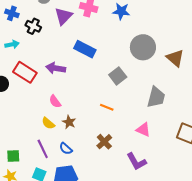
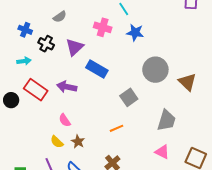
purple triangle: (63, 16) -> (75, 47), moved
orange line: (107, 107) -> (116, 128), turned -48
pink triangle: (143, 130) -> (162, 152), moved

